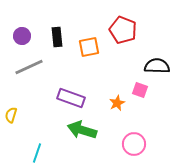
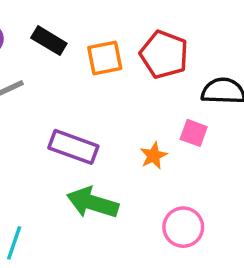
red pentagon: (123, 30) -> (164, 54), moved
black rectangle: (57, 37) -> (49, 41), turned -54

